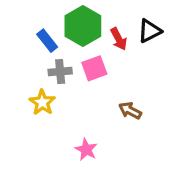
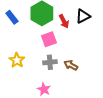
blue rectangle: (47, 41) -> (12, 17), moved
gray cross: (60, 72) -> (50, 62), moved

